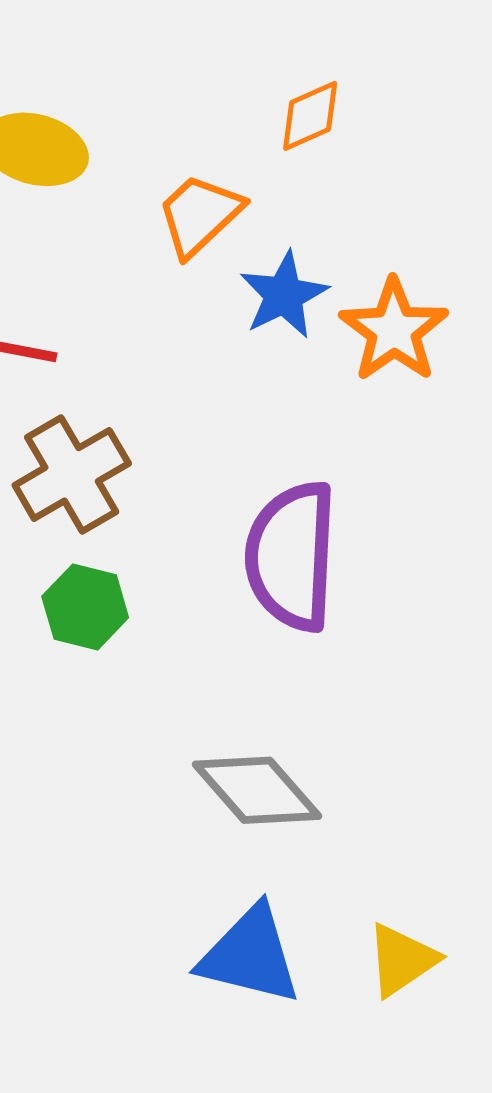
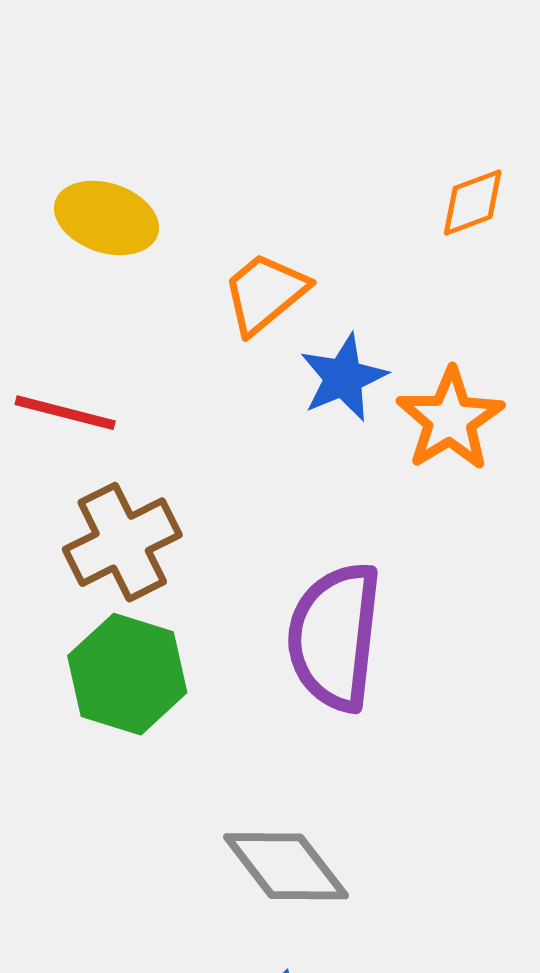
orange diamond: (310, 116) -> (473, 203), moved
green hexagon: (85, 607) -> (127, 674), size x1.4

